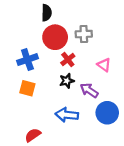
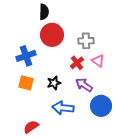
gray cross: (84, 34) -> (86, 41), moved
red cross: (68, 60) -> (77, 63), moved
black star: (67, 81) -> (54, 83), moved

